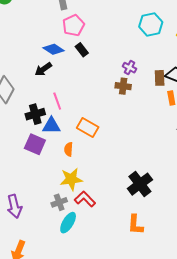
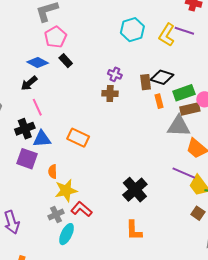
pink line: (57, 101) -> (37, 107), moved
orange semicircle: (69, 149) -> (53, 172), moved

